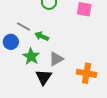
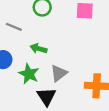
gray line: (24, 27) -> (14, 27), moved

